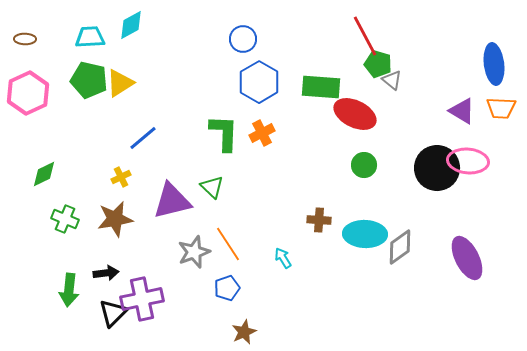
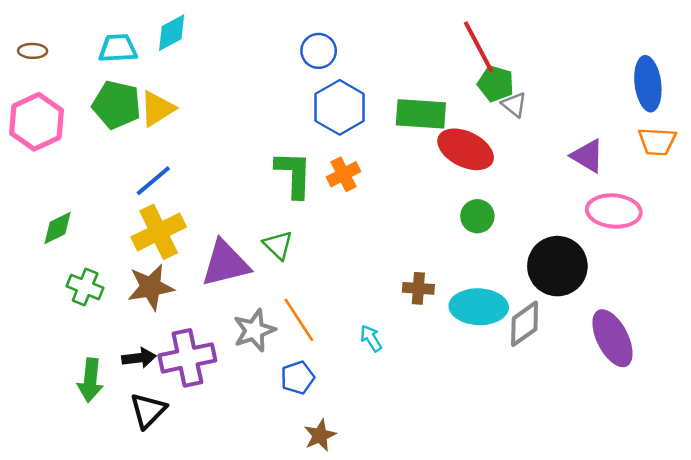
purple triangle: (462, 111) -> (588, 156), moved
blue line: (143, 138) -> (153, 181), moved
black circle: (437, 168) -> (557, 266), moved
yellow cross: (121, 177) -> (159, 232), size x2.0
purple cross: (142, 299) -> (187, 358), moved

